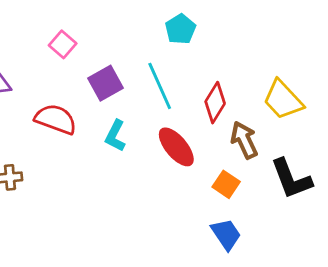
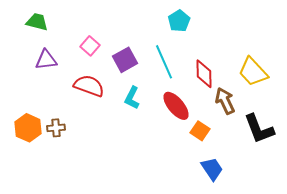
pink square: (63, 44) -> (90, 46), moved
red diamond: (215, 103) -> (204, 74), turned -32
orange square: (226, 184) -> (200, 131), moved

